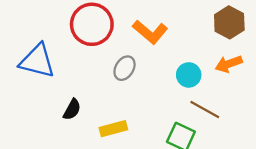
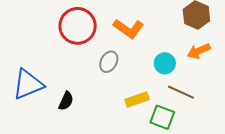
blue triangle: (37, 61) -> (28, 84), moved, turned -32
yellow rectangle: (113, 129) -> (137, 99), moved

